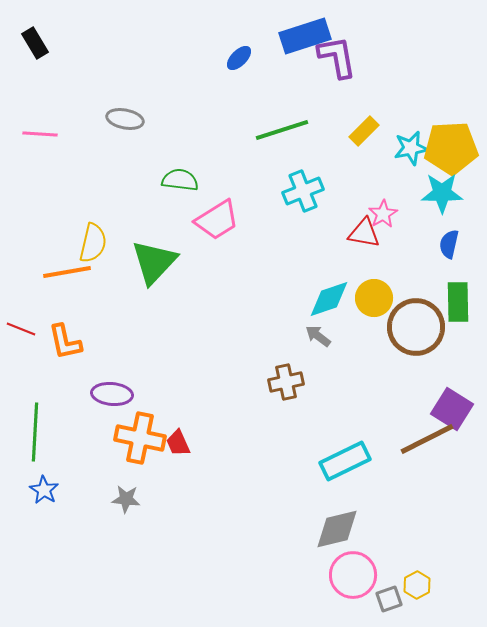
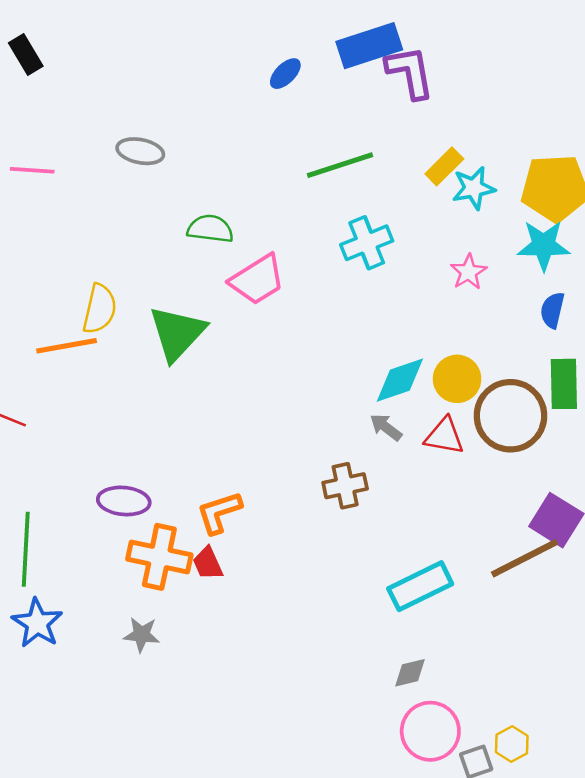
cyan star: (411, 148) -> (474, 188), moved
red triangle: (364, 233) -> (444, 436), moved
orange L-shape: (65, 342) -> (219, 512), moved, turned 84
blue star: (44, 490) -> (37, 623), size x1.4
gray diamond: (337, 529) -> (410, 673), size x0.6

